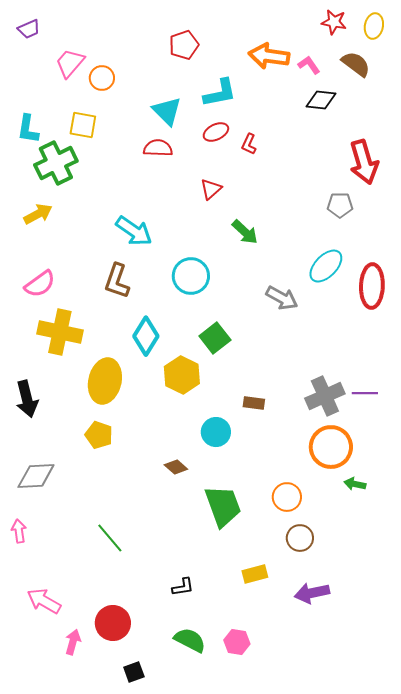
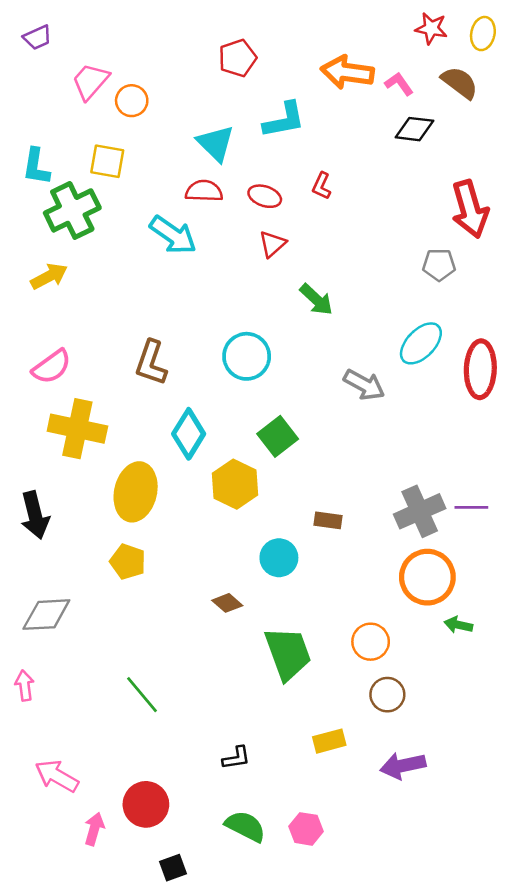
red ellipse: (216, 132) -> (265, 196), moved, turned 45
cyan arrow: (134, 231) -> (173, 235), moved

